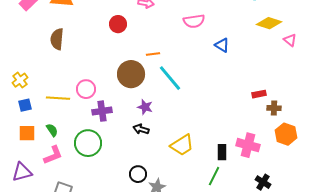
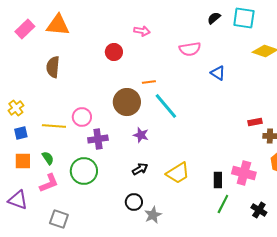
black arrow: (141, 129) -> (140, 169), moved, turned 133
purple triangle: (22, 172) -> (18, 200), turned 35
green line: (214, 176) -> (223, 204), moved

